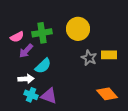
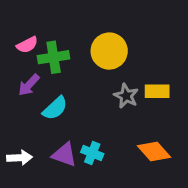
pink semicircle: (17, 37) -> (27, 45), moved
white arrow: (26, 79) -> (20, 158), moved
cyan cross: (31, 95) -> (92, 153), moved

